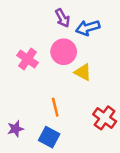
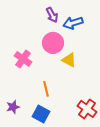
pink cross: (28, 59) -> (23, 59), moved
red cross: (105, 118) -> (87, 109), moved

